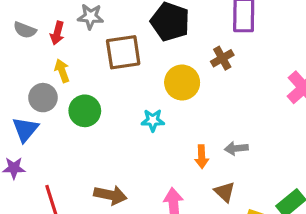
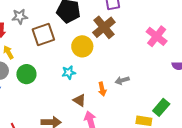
brown cross: (222, 58) -> (104, 27), size x1.6
brown triangle: (225, 192) -> (79, 100), moved

